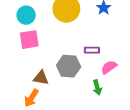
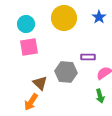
brown triangle: (41, 78) -> (40, 83), turned 35
green arrow: (97, 87) -> (100, 96), moved

